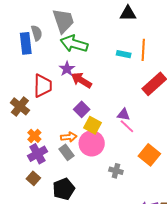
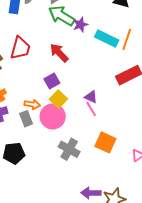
cyan rectangle: (124, 54) -> (107, 39), size x1.6
purple star: (67, 69) -> (80, 25), moved
orange square: (149, 155) -> (105, 142), turned -30
gray cross: (116, 171) -> (69, 149), size x1.5

